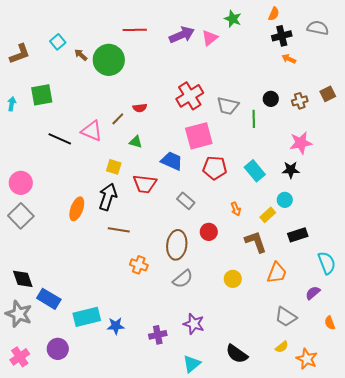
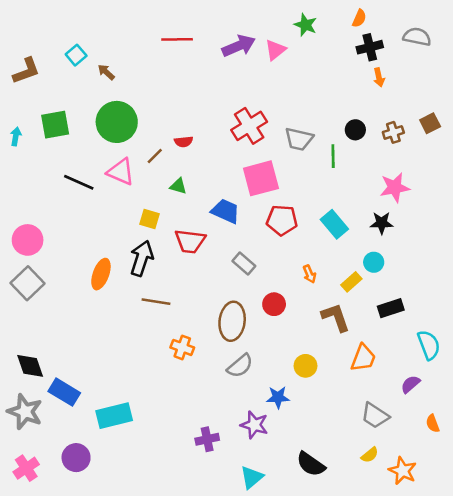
orange arrow: (289, 59) -> (379, 77), turned -128
green circle: (109, 60) -> (117, 122), moved
blue star: (116, 326) -> (278, 397), moved

